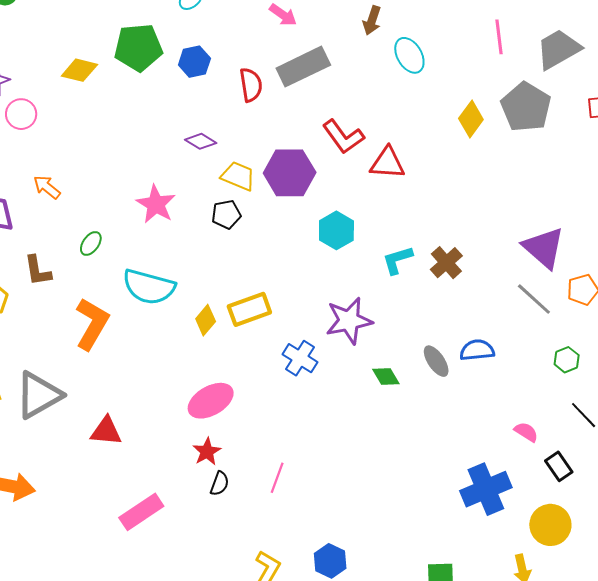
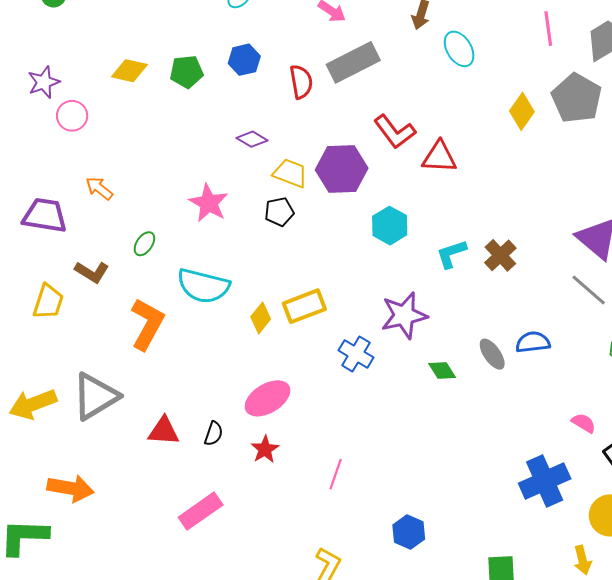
green pentagon: (138, 47) -> (187, 72), moved, size x0.7
brown L-shape: (38, 271) -> (92, 272), turned -48
black semicircle: (220, 484) -> (214, 434), moved
blue hexagon: (330, 561) -> (409, 532), moved

